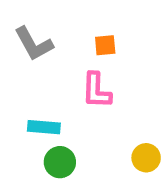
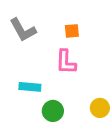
green circle: (60, 162) -> (53, 111), moved

